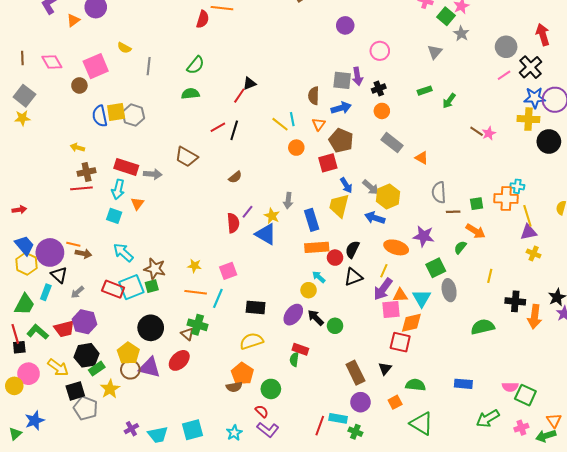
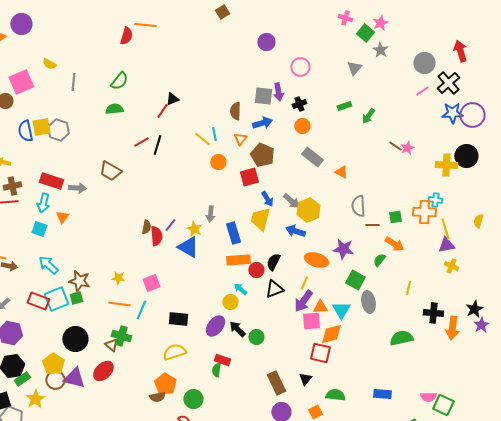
yellow cross: (528, 119) -> (446, 165), moved
brown semicircle: (235, 177) -> (146, 227), moved, turned -40
green square: (436, 268) -> (355, 280), turned -36

